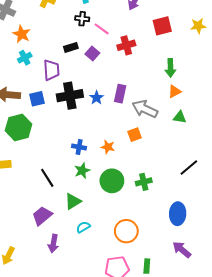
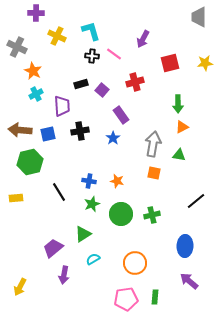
pink line: (102, 29) -> (114, 54), moved
purple rectangle: (120, 94) -> (121, 115), moved, turned -48
black cross: (70, 96) -> (80, 131), size x0.7
blue star: (97, 98) -> (113, 138), moved
gray arrow: (145, 109) -> (153, 144), turned 75
green triangle: (180, 117) -> (179, 155), moved
orange square: (135, 135) -> (154, 173), moved, turned 32
black line: (47, 178) -> (59, 192), moved

